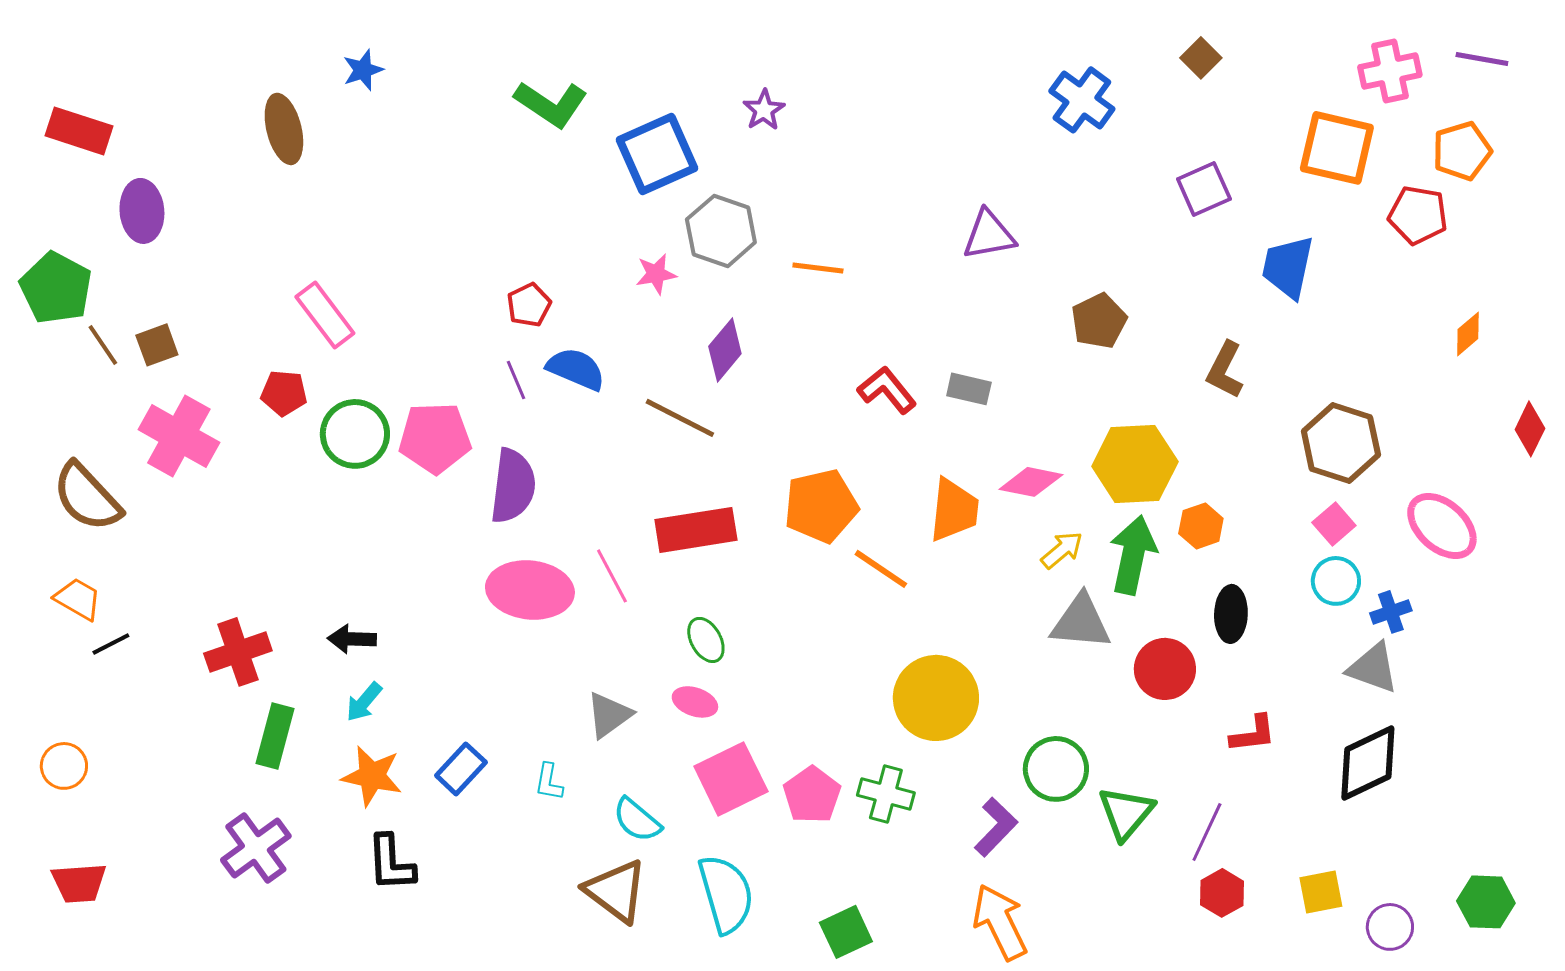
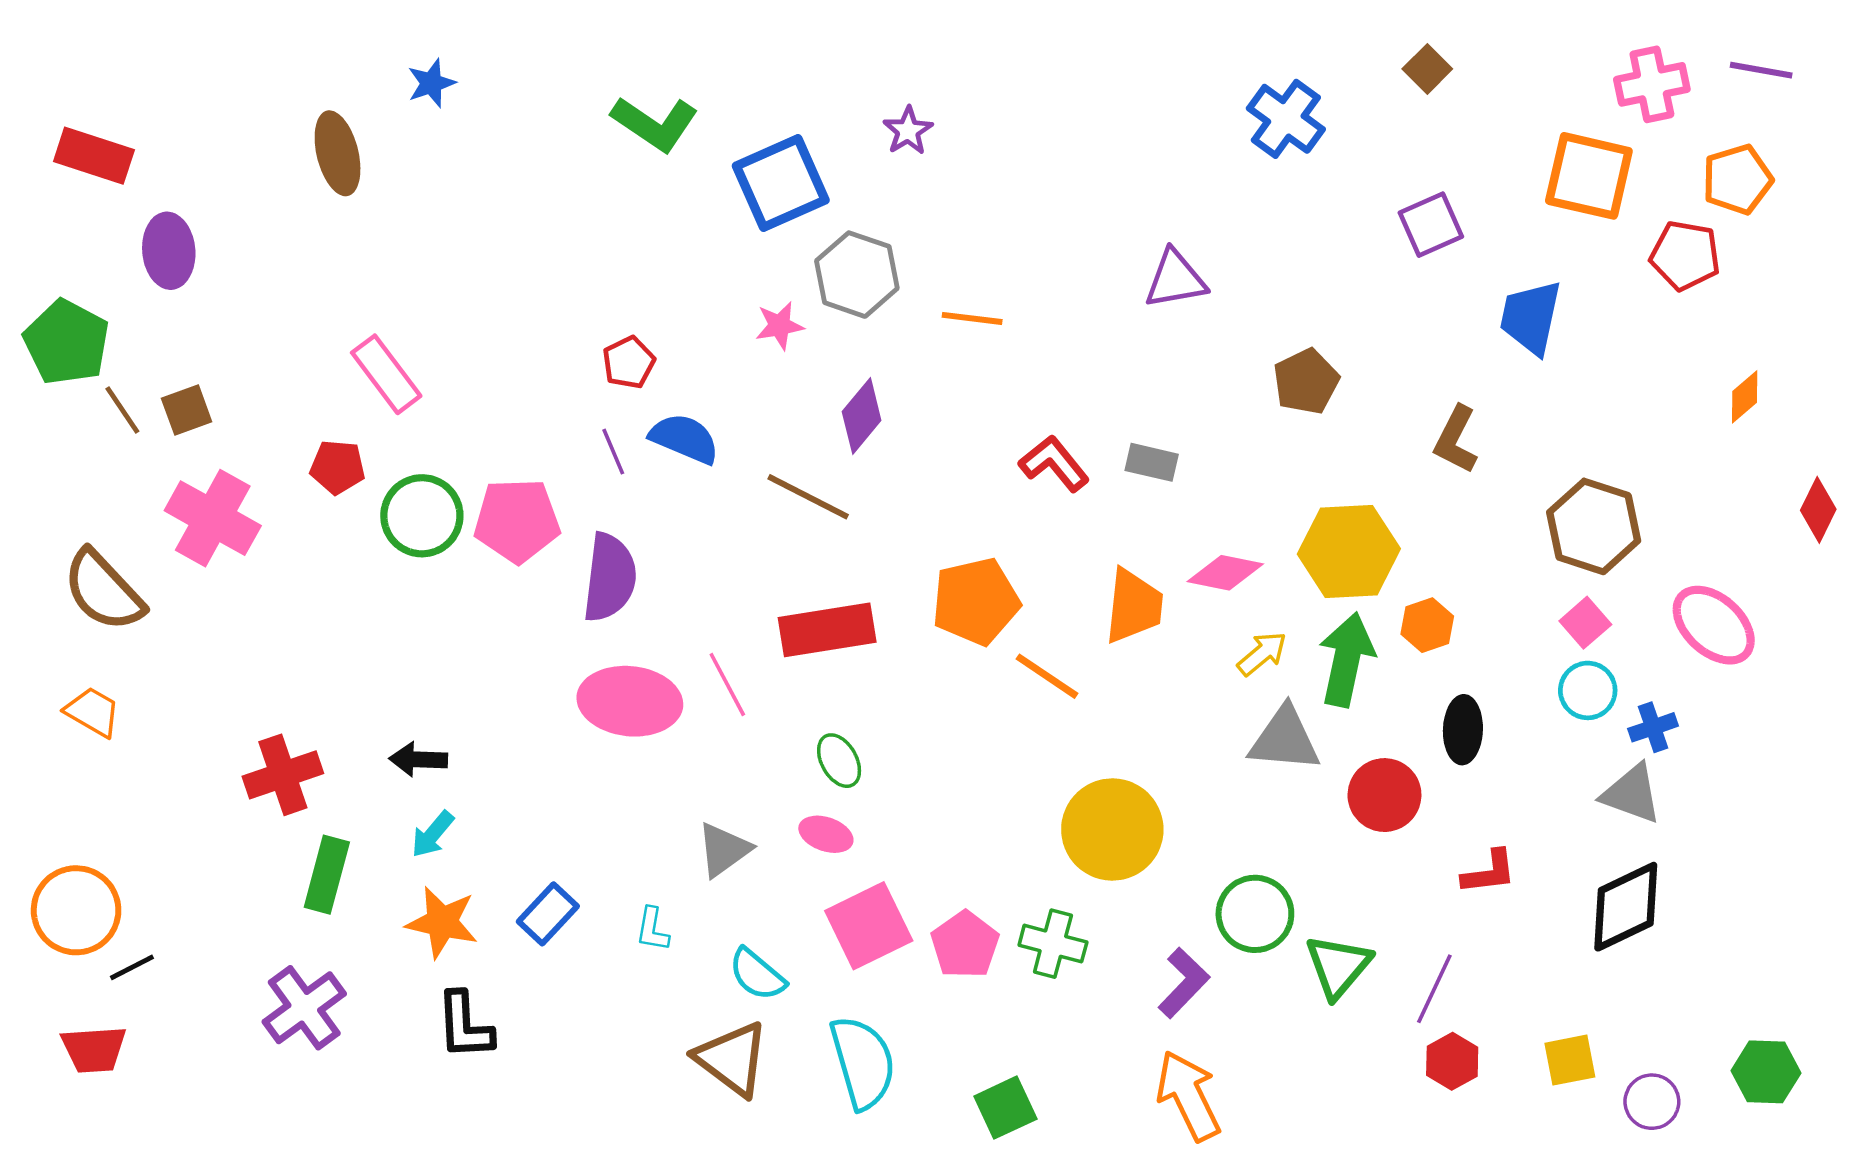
black line: (111, 644) -> (132, 967), moved
orange circle: (64, 766) -> (76, 910), size x1.6

